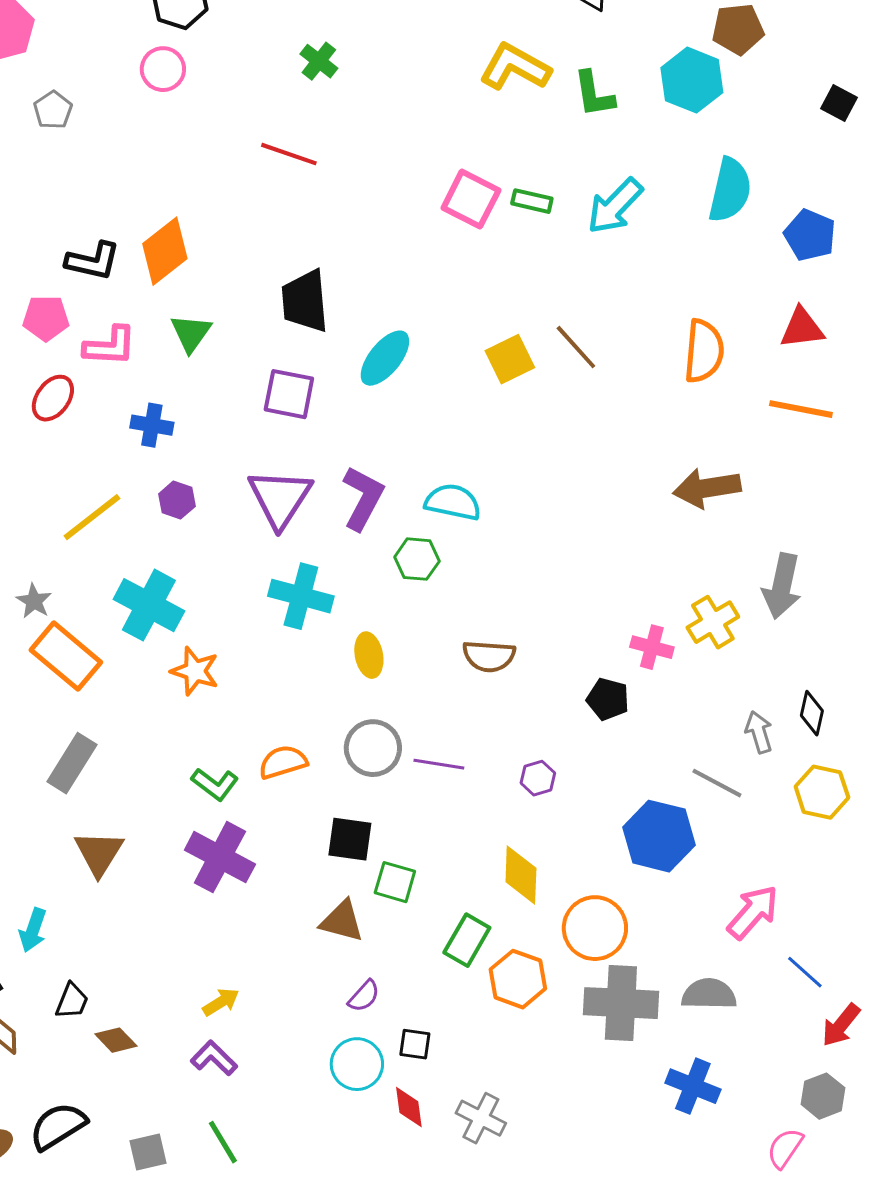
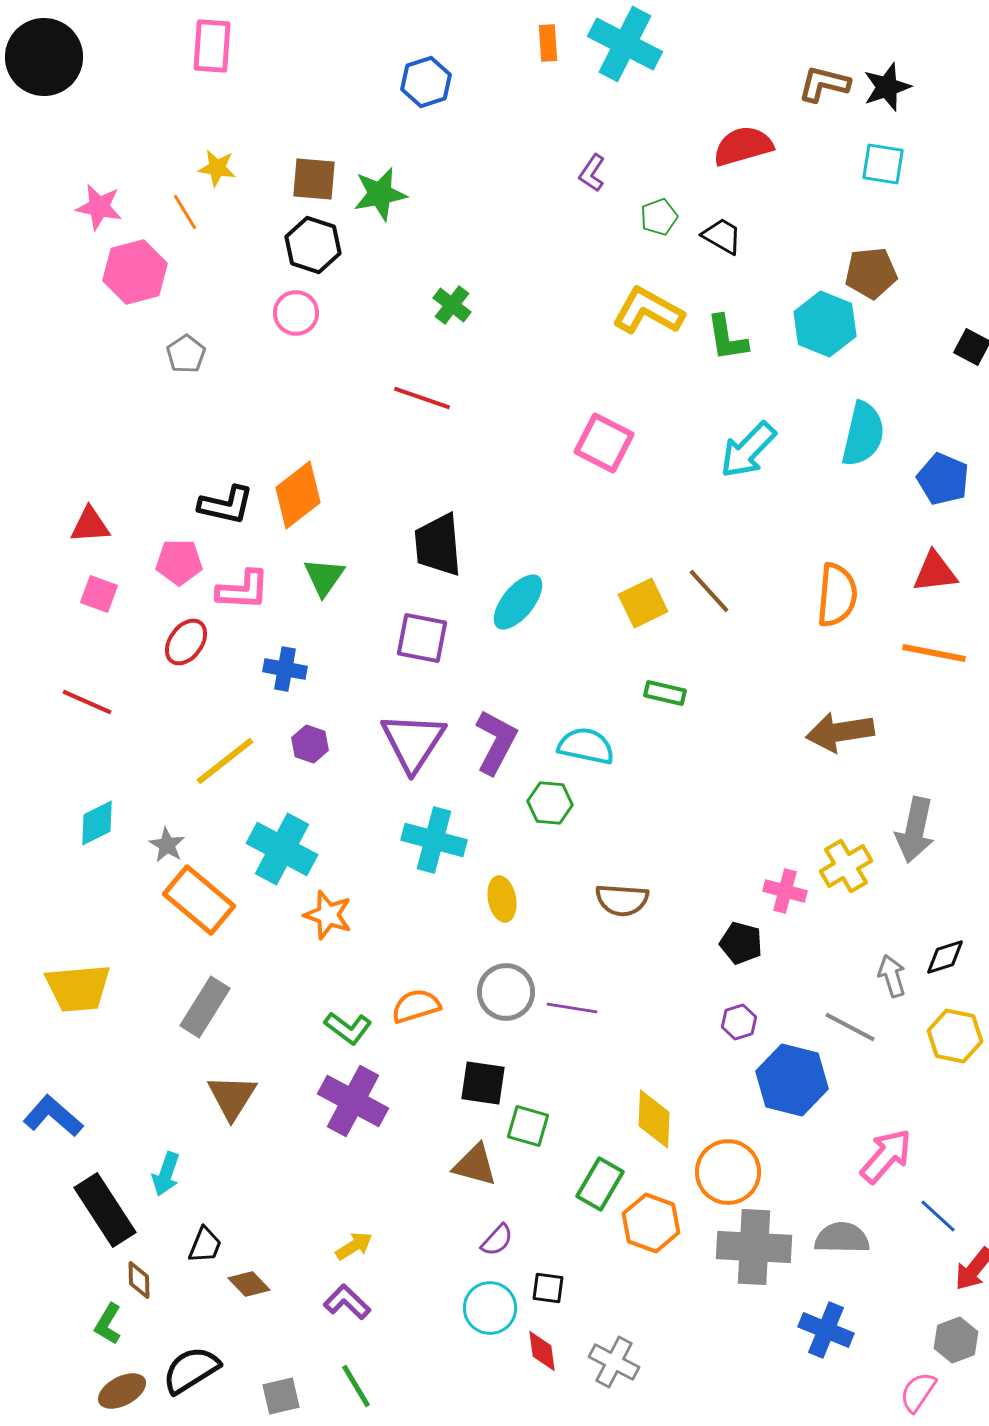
green rectangle: (532, 201) -> (665, 693), moved
black diamond: (812, 713) -> (945, 957), turned 60
purple hexagon: (538, 778) -> (739, 1022), moved

